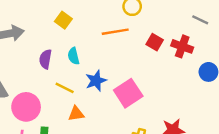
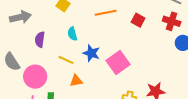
red cross: (182, 46) -> (172, 21), moved
purple semicircle: (45, 59) -> (40, 40), moved
blue star: (96, 81) -> (91, 53), turned -30

